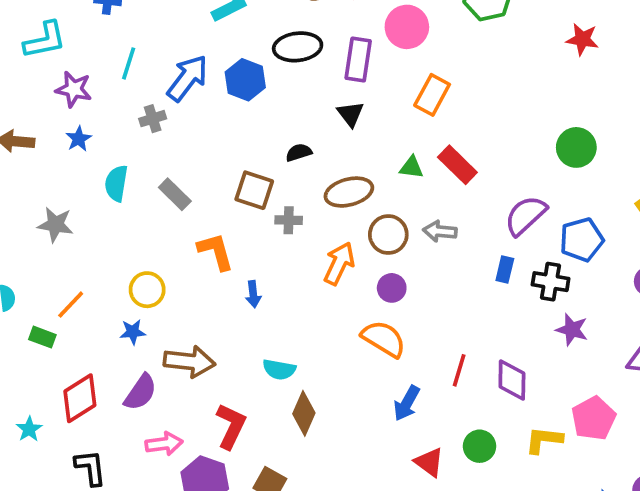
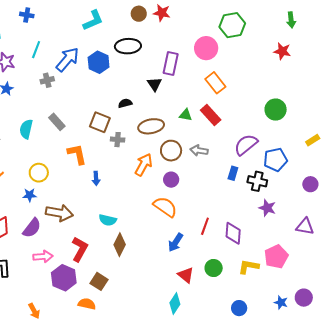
pink circle: (407, 27) -> (206, 48), moved
purple rectangle: (358, 59) -> (171, 63), moved
orange rectangle: (432, 95) -> (215, 83), moved, turned -70
cyan semicircle: (116, 183) -> (26, 129), moved

